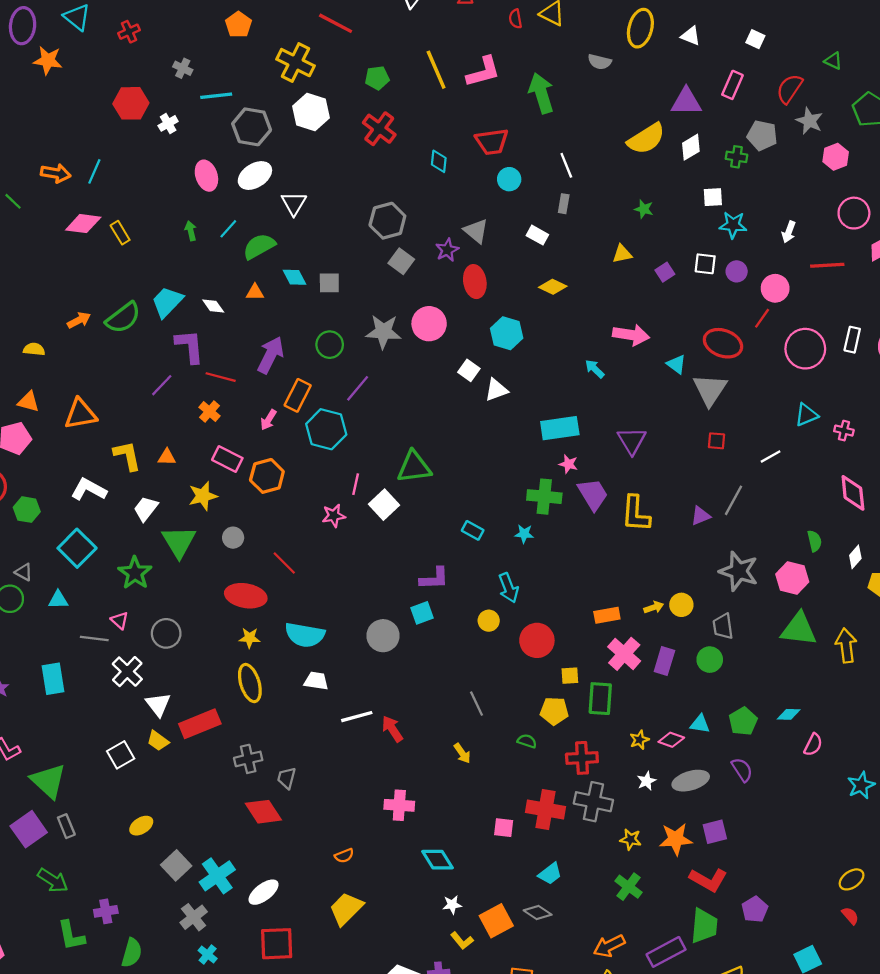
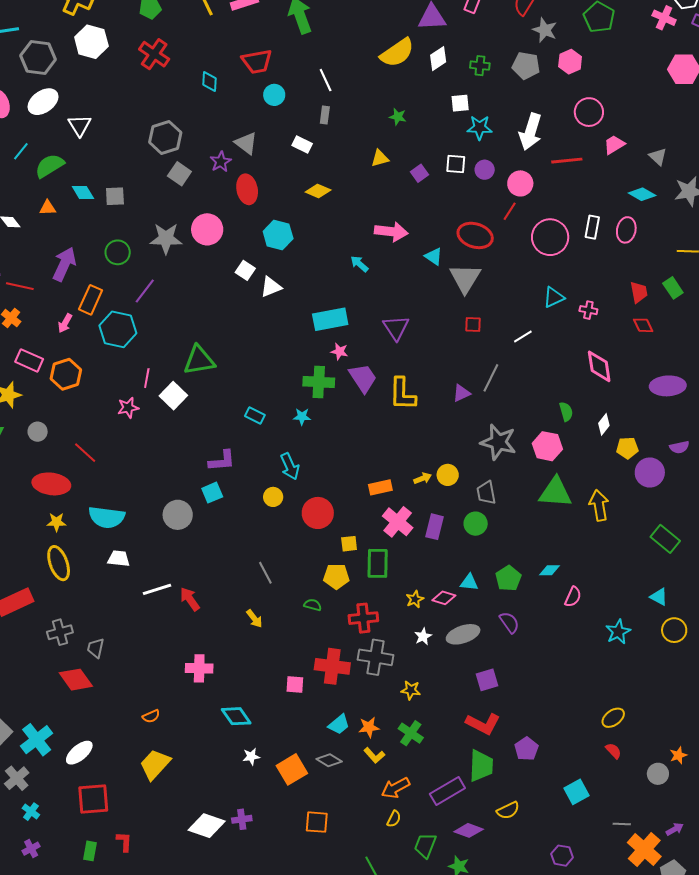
gray pentagon: (762, 135) -> (526, 66), moved
white arrow: (789, 232) -> (530, 132), size x1.8
orange star: (676, 839) -> (369, 727), moved, size x0.7
yellow L-shape: (462, 941) -> (374, 755), moved

